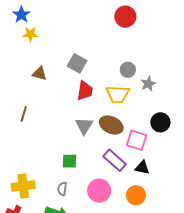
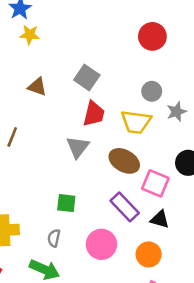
red circle: (125, 17) -> (152, 36), moved
gray triangle: (84, 126) -> (78, 147), moved

